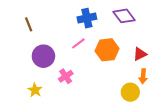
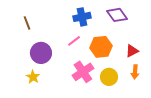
pink cross: (66, 76) -> (83, 72), moved, size x1.5
yellow star: (35, 90) -> (33, 77), moved
yellow circle: (130, 92) -> (109, 77), moved

